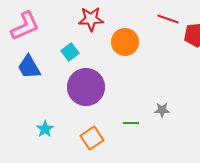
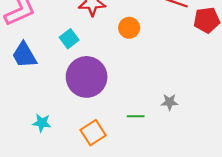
orange circle: (125, 42) -> (129, 28), size x0.7
cyan star: (45, 129) -> (42, 123), turned -30

